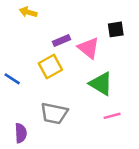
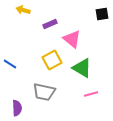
black square: (116, 29) -> (102, 14), moved
purple rectangle: (61, 41) -> (50, 24), moved
yellow square: (50, 66) -> (52, 60), moved

